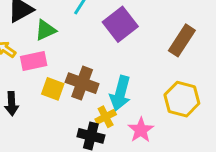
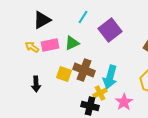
green triangle: (45, 30) -> (72, 43), moved
pink rectangle: (34, 61) -> (50, 45), moved

